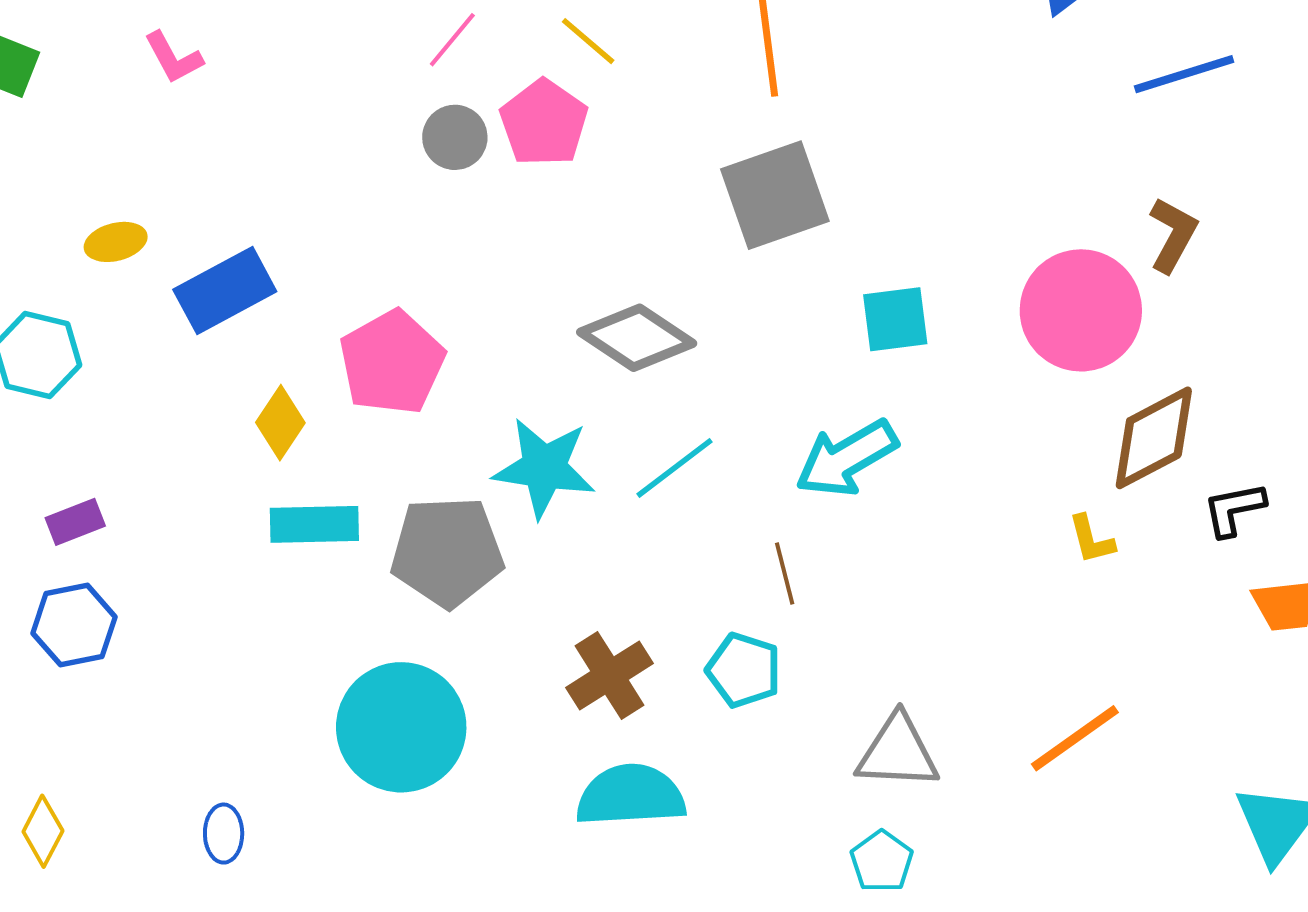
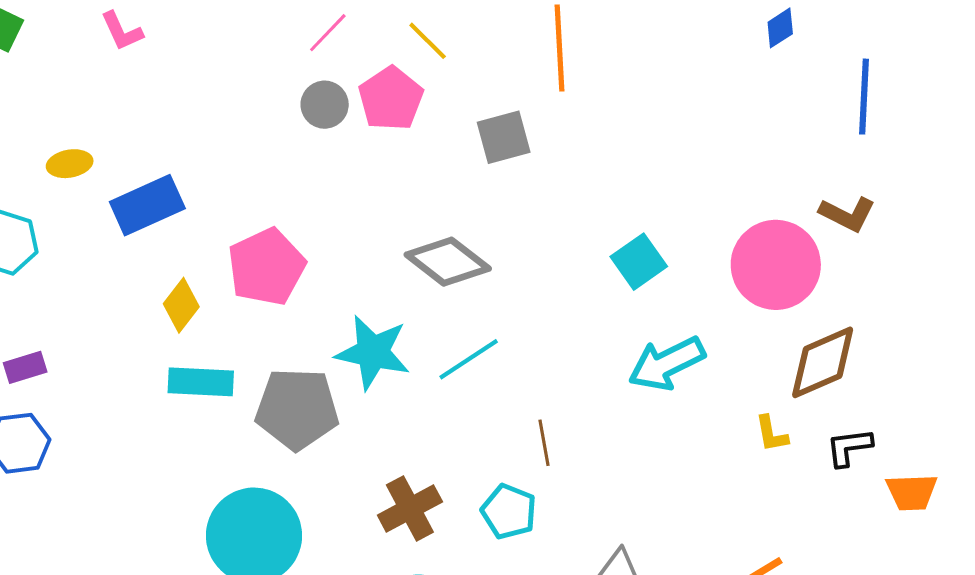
blue line: (1184, 74) -> (864, 97), turned -74
gray square: (775, 195) -> (504, 137), moved, size x0.7
brown L-shape: (1173, 235) -> (847, 214), turned 84
cyan square: (895, 319) -> (639, 262), turned -32
cyan arrow: (847, 458) -> (667, 363), moved
black L-shape: (1234, 509) -> (849, 447), moved

